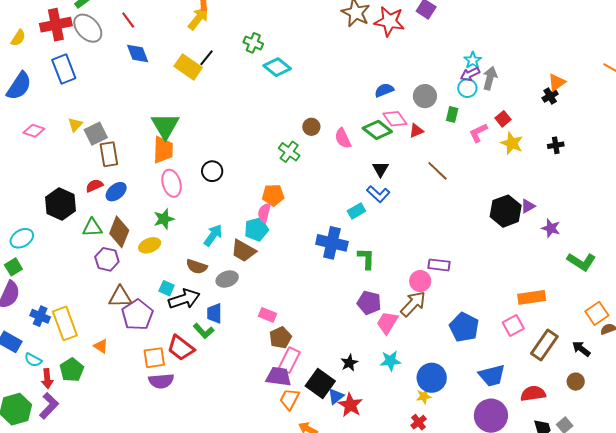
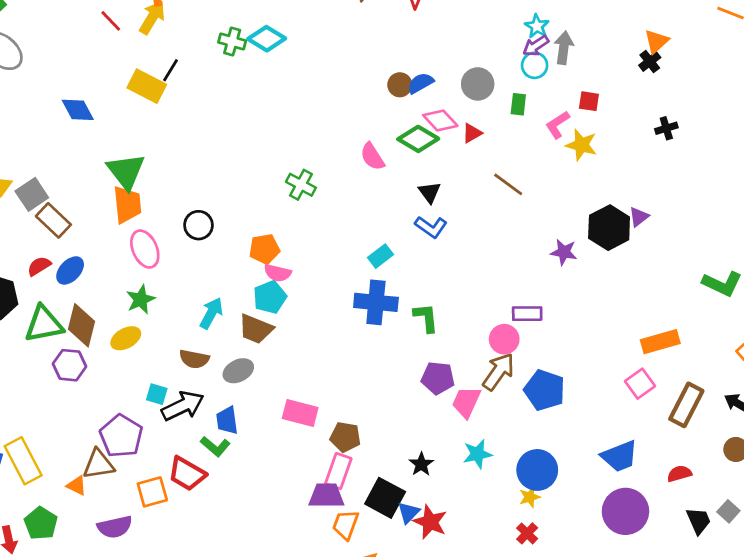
red line: (128, 20) -> (111, 21), moved
blue diamond: (138, 54) -> (78, 110), moved
cyan diamond: (277, 67) -> (267, 39), moved
red square: (503, 119) -> (589, 101), turned -35
brown circle: (311, 127) -> (400, 85), moved
yellow star: (512, 143) -> (581, 145), moved
brown rectangle: (109, 154) -> (53, 220), turned -30
orange pentagon: (273, 195) -> (264, 249), moved
cyan rectangle: (356, 211) -> (381, 256), moved
pink semicircle: (264, 213) -> (278, 273), turned -84
green triangle: (92, 228) -> (44, 324), size x1.4
purple star: (551, 228) -> (564, 252), moved
brown triangle: (120, 297) -> (99, 464), moved
pink rectangle: (267, 315) -> (300, 413), size x1.4
blue pentagon: (464, 327) -> (545, 390), moved
brown pentagon: (280, 338) -> (345, 437), moved, turned -30
purple semicircle: (161, 381) -> (115, 527), moved
red semicircle: (533, 394) -> (679, 474), size x0.7

